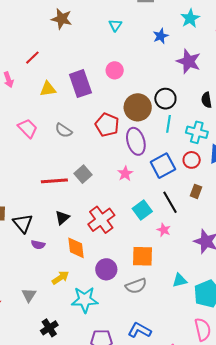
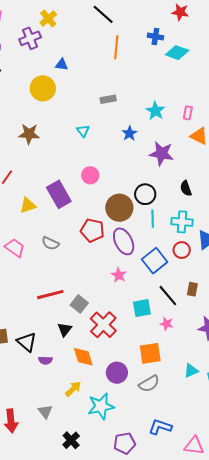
gray square: (83, 174) -> (79, 304), moved
brown rectangle: (196, 191) -> (192, 289), moved
cyan square: (142, 210) -> (142, 308), turned 36

